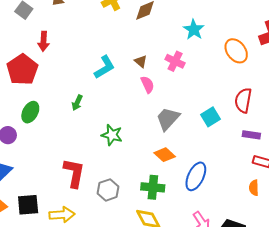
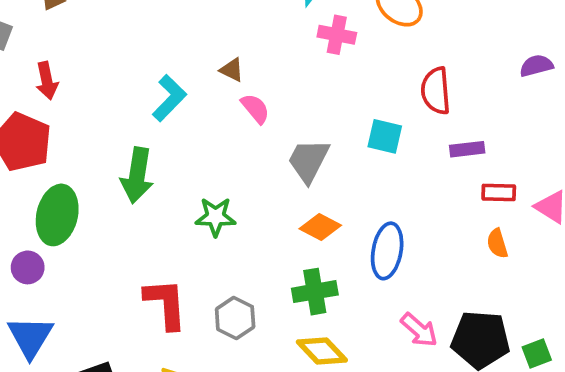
pink cross: (175, 61) -> (337, 35), moved
green arrow: (77, 103) -> (137, 175), size x1.8
green ellipse: (30, 112) -> (57, 215), size x1.4
cyan square: (210, 117) -> (385, 136), turned -30

